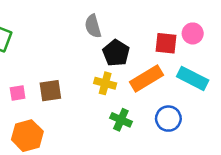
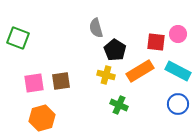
pink square: (18, 93) -> (34, 83), size x1.5
blue circle: (168, 119) -> (178, 104), moved

